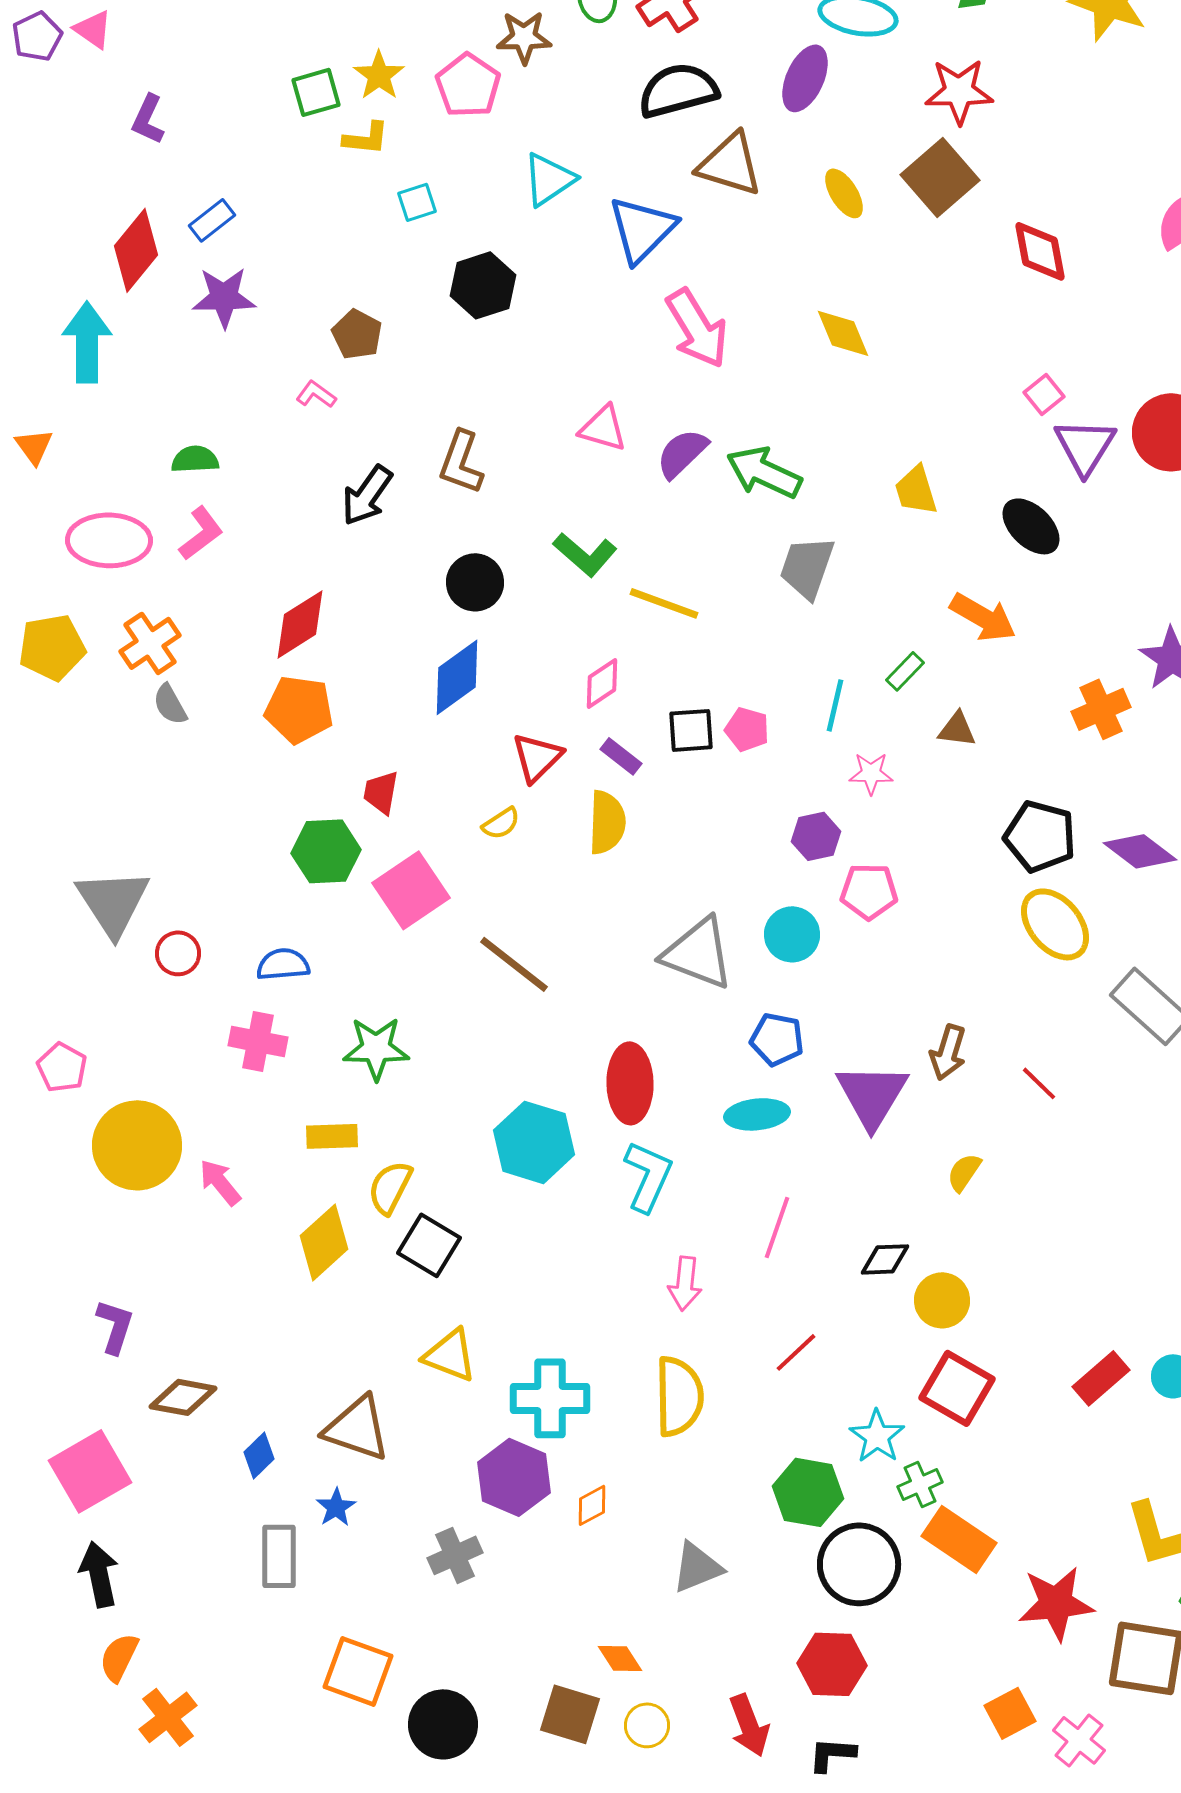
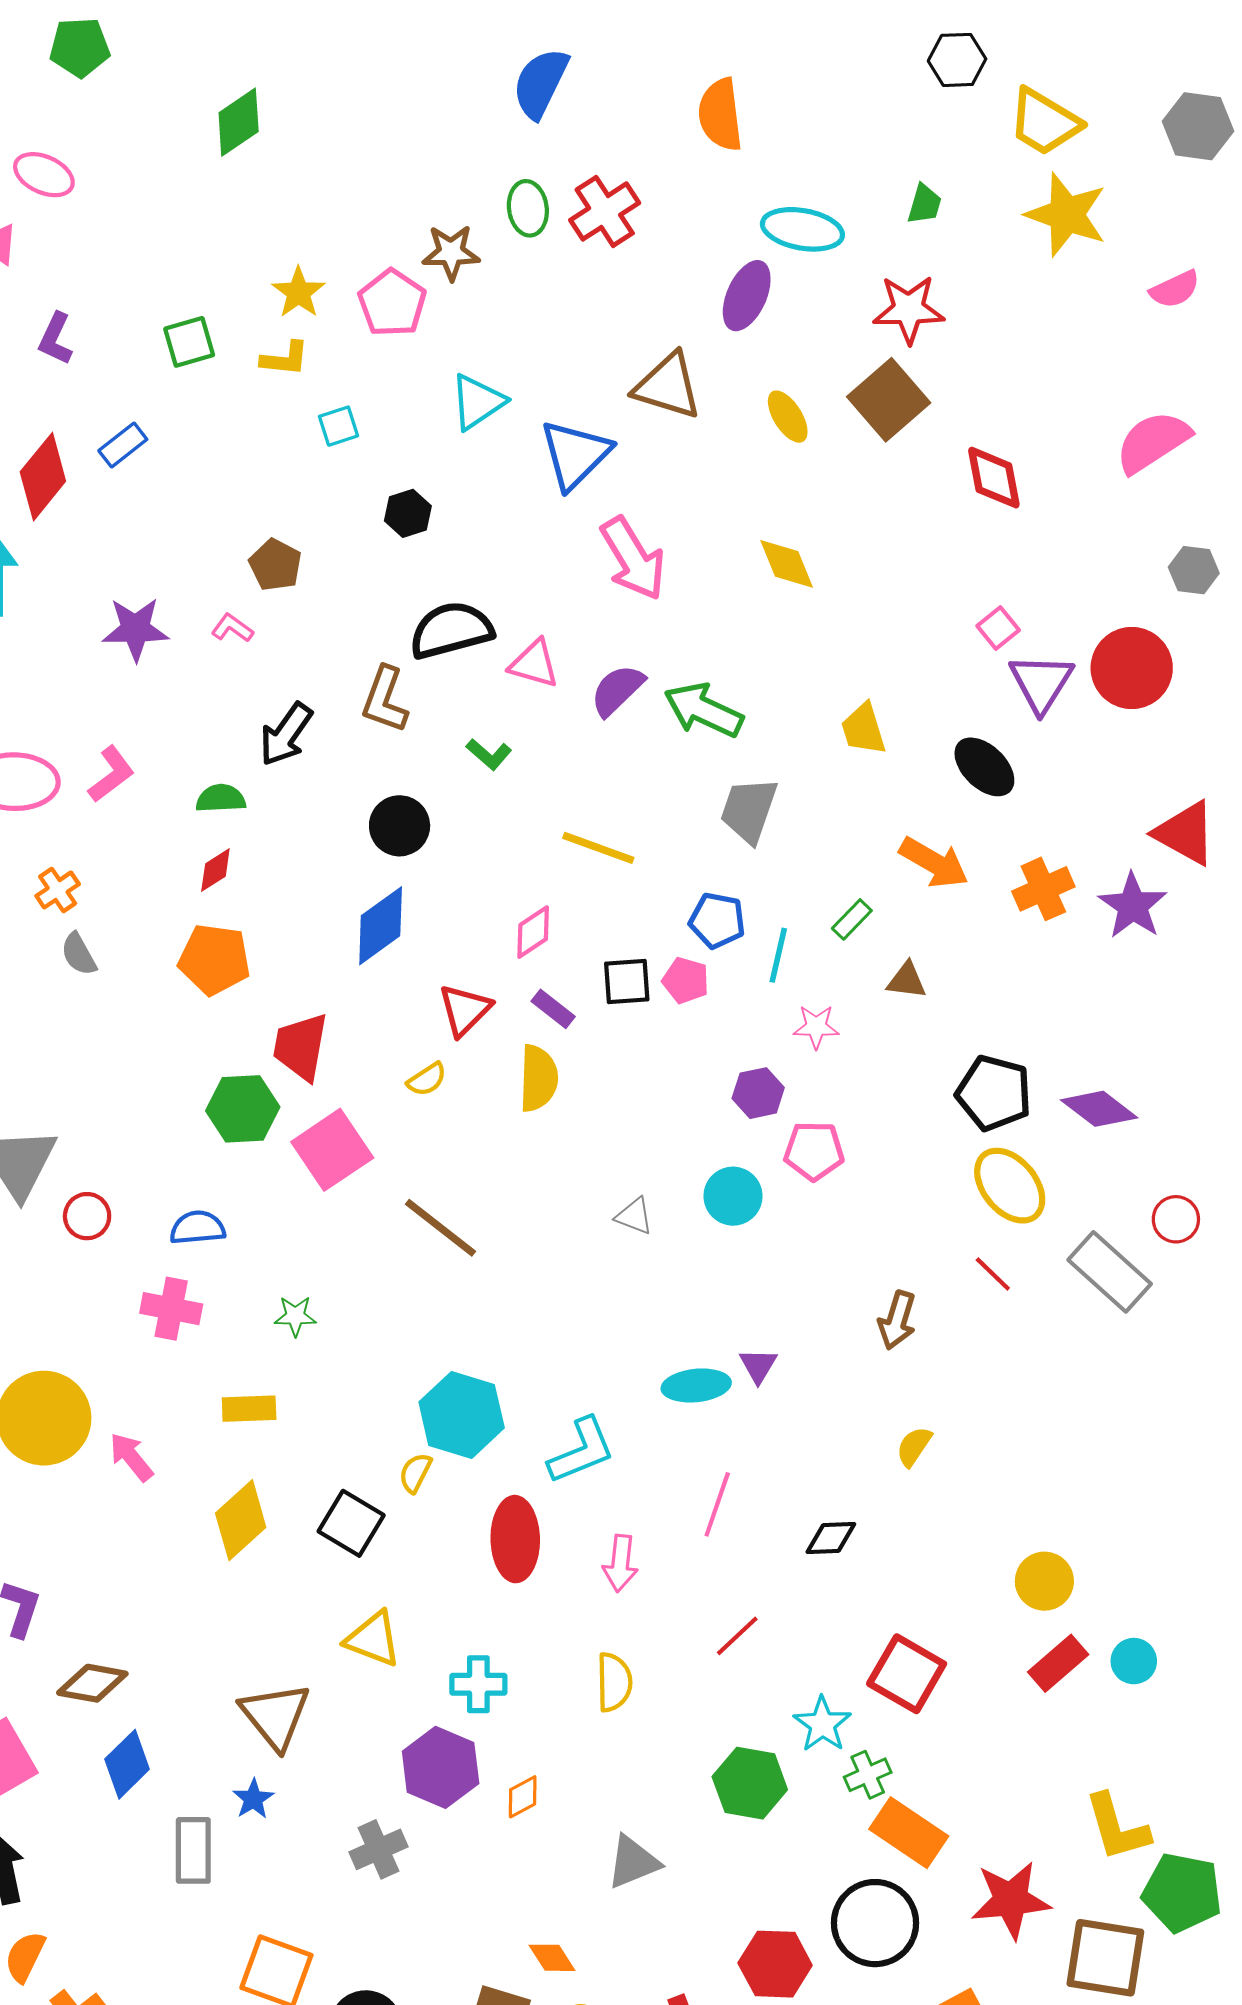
black semicircle: (678, 90) -> (451, 630), moved
green square: (316, 92) -> (189, 342), moved
black hexagon: (483, 285) -> (408, 513), size x0.7
purple star: (224, 297) -> (135, 629), moved
green semicircle: (195, 459) -> (221, 798), moved
green L-shape: (585, 554) -> (489, 754), moved, size x0.7
red diamond: (300, 624) -> (215, 870), size x0.6
orange cross: (150, 643) -> (58, 890), size x0.7
orange cross: (1101, 709) -> (1043, 889), moved
red trapezoid: (381, 792) -> (301, 1047), size x1.5
gray triangle: (698, 953) -> (634, 1216), size x0.5
blue pentagon: (777, 1039) -> (717, 920), moved
green star: (376, 1048) -> (295, 1316), size x0.6
red ellipse: (630, 1083) -> (515, 1539), moved
red line: (1039, 1083) -> (993, 1274), moved
purple triangle: (872, 1095) -> (758, 1365), moved, size x0.5
cyan L-shape: (648, 1176) -> (582, 1451), turned 44
yellow semicircle: (390, 1187) -> (415, 1473), moved, size x0.7
yellow circle: (942, 1300) -> (1044, 1581), moved
yellow semicircle: (679, 1396) -> (614, 1682), size x0.7
cyan cross: (550, 1398) -> (478, 1684), size x0.7
brown triangle: (357, 1428) -> (275, 1716), turned 32
blue diamond: (259, 1455) -> (127, 1764), moved, size x1.4
black circle: (859, 1564) -> (875, 1923), moved

